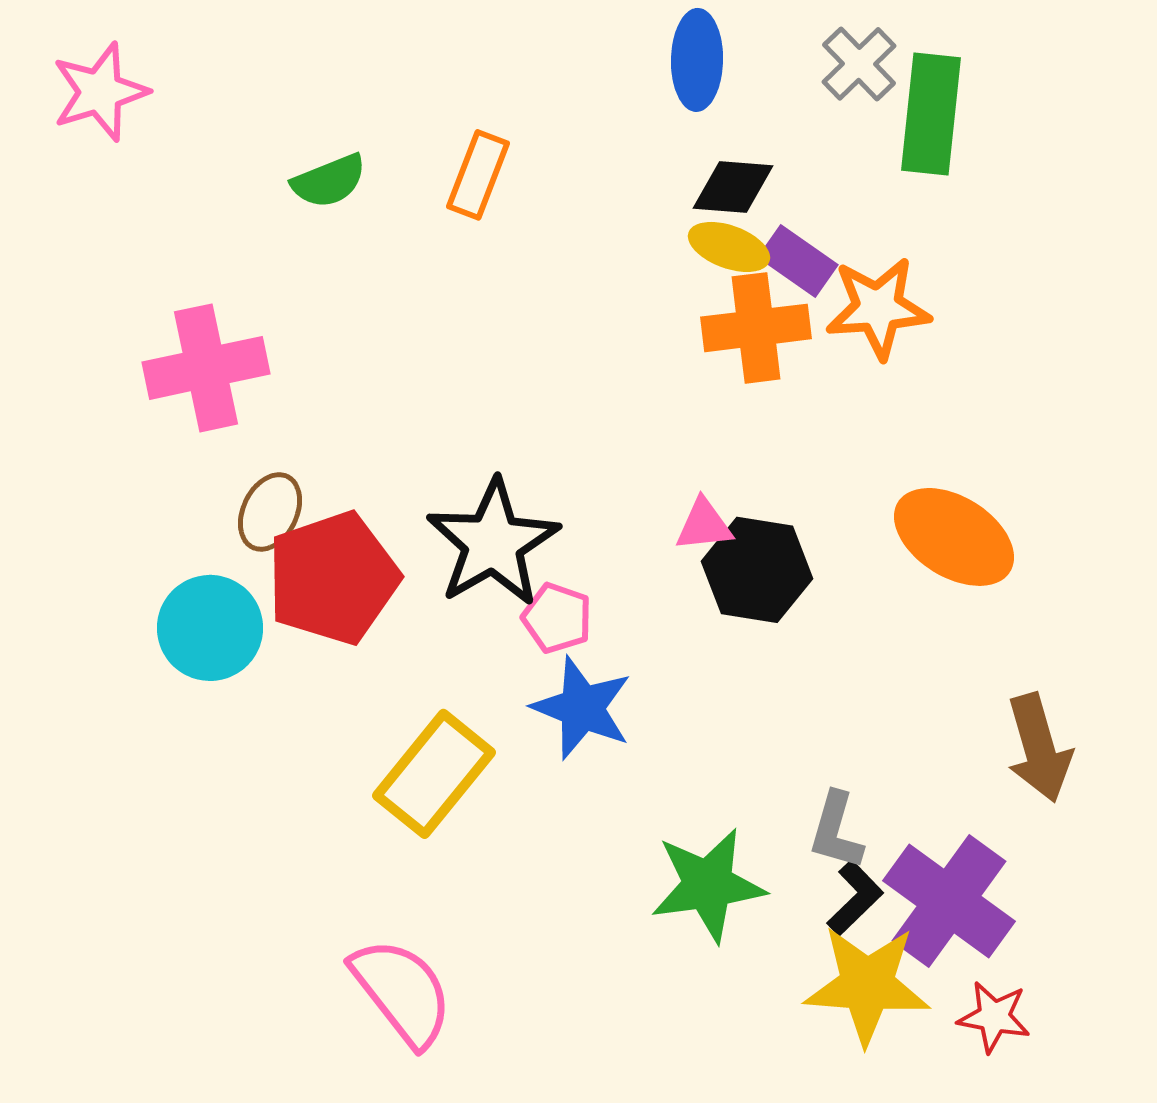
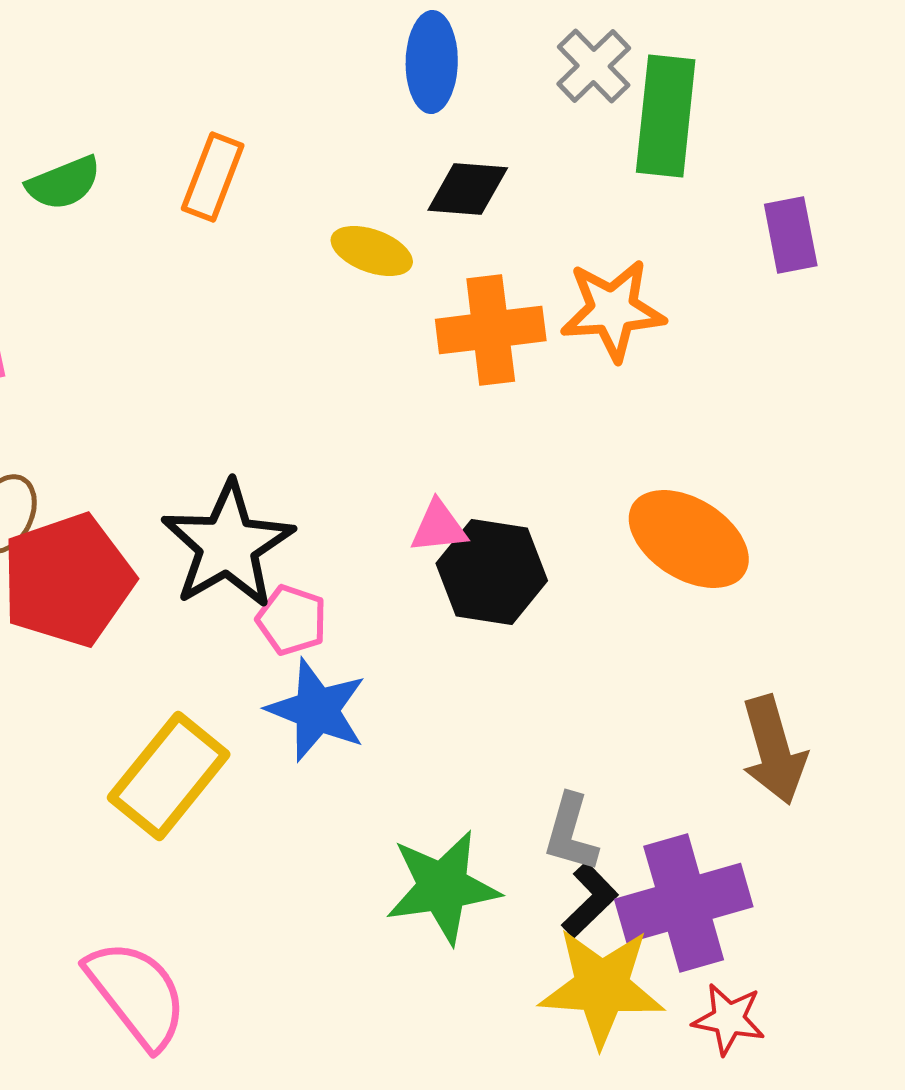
yellow ellipse: (729, 247) -> (372, 251), moved
purple rectangle: (798, 261) -> (791, 235), moved, turned 44
purple cross: (949, 901) -> (684, 903), turned 38

